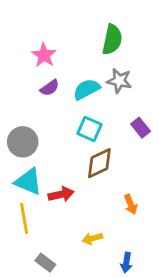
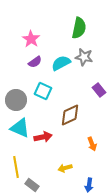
cyan square: (89, 129) -> (43, 91), moved
yellow line: (24, 219) -> (16, 167), moved

